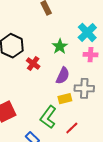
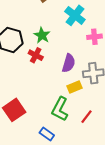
cyan cross: (87, 32) -> (75, 15), moved
green star: (60, 46) -> (42, 35), moved

